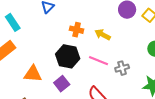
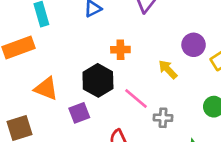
orange cross: (77, 30) -> (120, 50), turned -32
yellow arrow: (103, 35) -> (168, 69), moved

